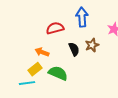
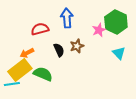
orange arrow: (42, 52) -> (27, 53), turned -48
yellow rectangle: (35, 69) -> (20, 70), size x1.6

